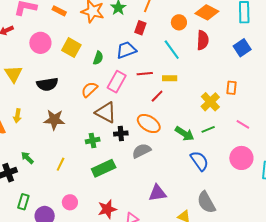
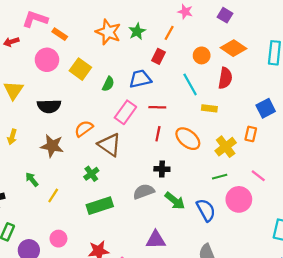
orange rectangle: (59, 11) -> (60, 34), moved
blue square: (242, 48) -> (266, 108), moved
yellow rectangle: (170, 78) -> (209, 108), moved
orange semicircle: (89, 89) -> (84, 129), moved
red line: (157, 96) -> (158, 134), moved, turned -40
orange ellipse: (149, 124) -> (188, 139), moved
black cross: (121, 134) -> (162, 169), moved
green arrow: (185, 134) -> (175, 201), moved
green cross: (93, 141) -> (91, 174), turned -32
green arrow: (27, 158) -> (32, 179), moved
pink circle: (241, 158) -> (239, 199), moved

